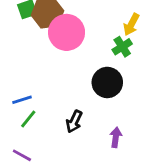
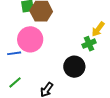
pink circle: (67, 32) -> (30, 39), moved
blue line: (22, 100) -> (14, 53), moved

